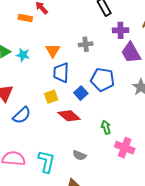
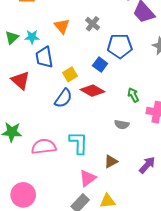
gray cross: (86, 44) -> (93, 24), moved, turned -32
blue trapezoid: (61, 73) -> (44, 57), moved
blue semicircle: (22, 115) -> (63, 98), moved
gray semicircle: (79, 155) -> (122, 124), moved

